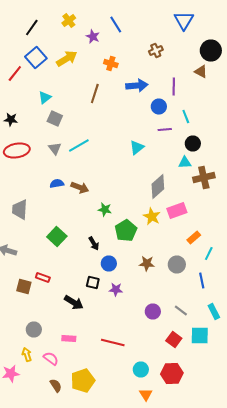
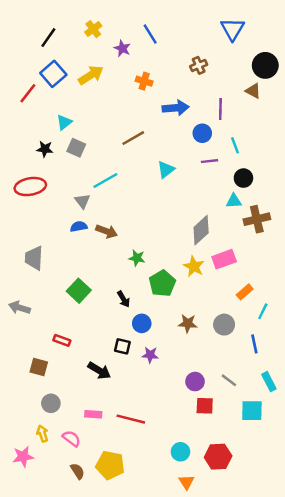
brown line: (95, 94) -> (133, 138), moved, turned 42
black star: (11, 120) -> (45, 149), moved
gray triangle: (55, 148) -> (82, 201), moved
cyan triangle: (137, 148) -> (166, 170), moved
brown square: (24, 286) -> (39, 367), moved
red square: (174, 340) -> (205, 406), moved, turned -35
red line: (113, 342) -> (131, 419), moved
yellow pentagon: (83, 380) -> (110, 465), turned 30

